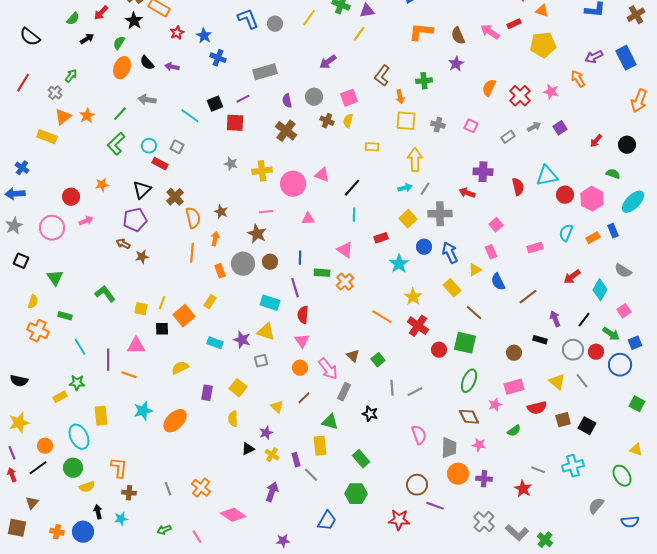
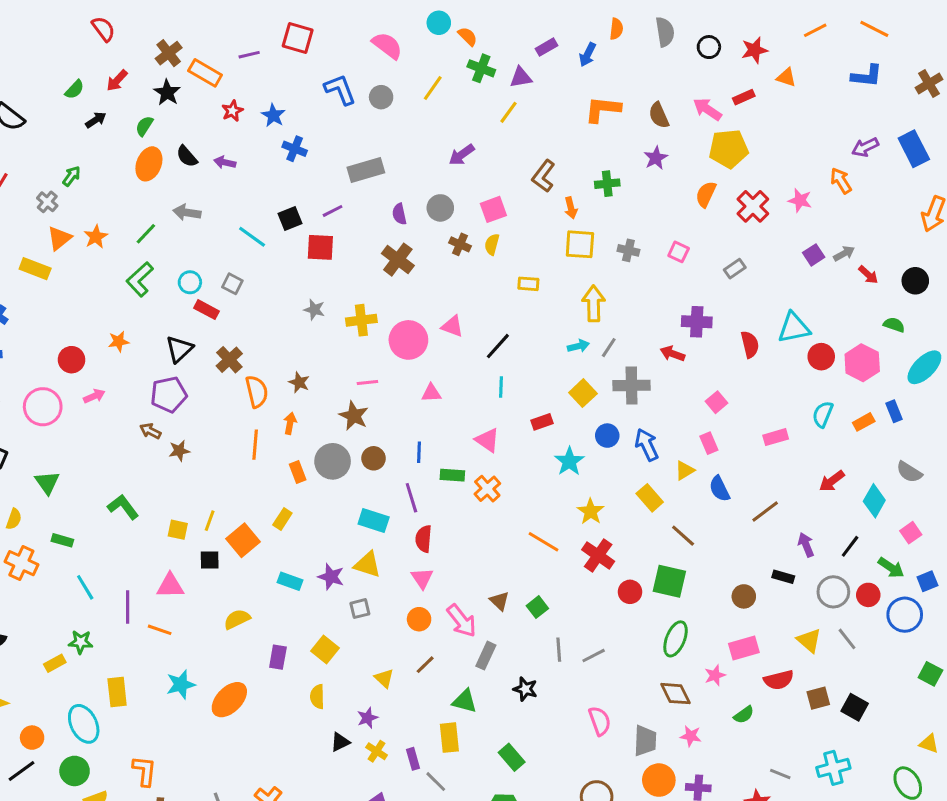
yellow pentagon: (543, 45) -> (729, 149), moved
gray arrow: (534, 127) -> (844, 253), moved
red arrow: (596, 141) -> (868, 275), turned -88

